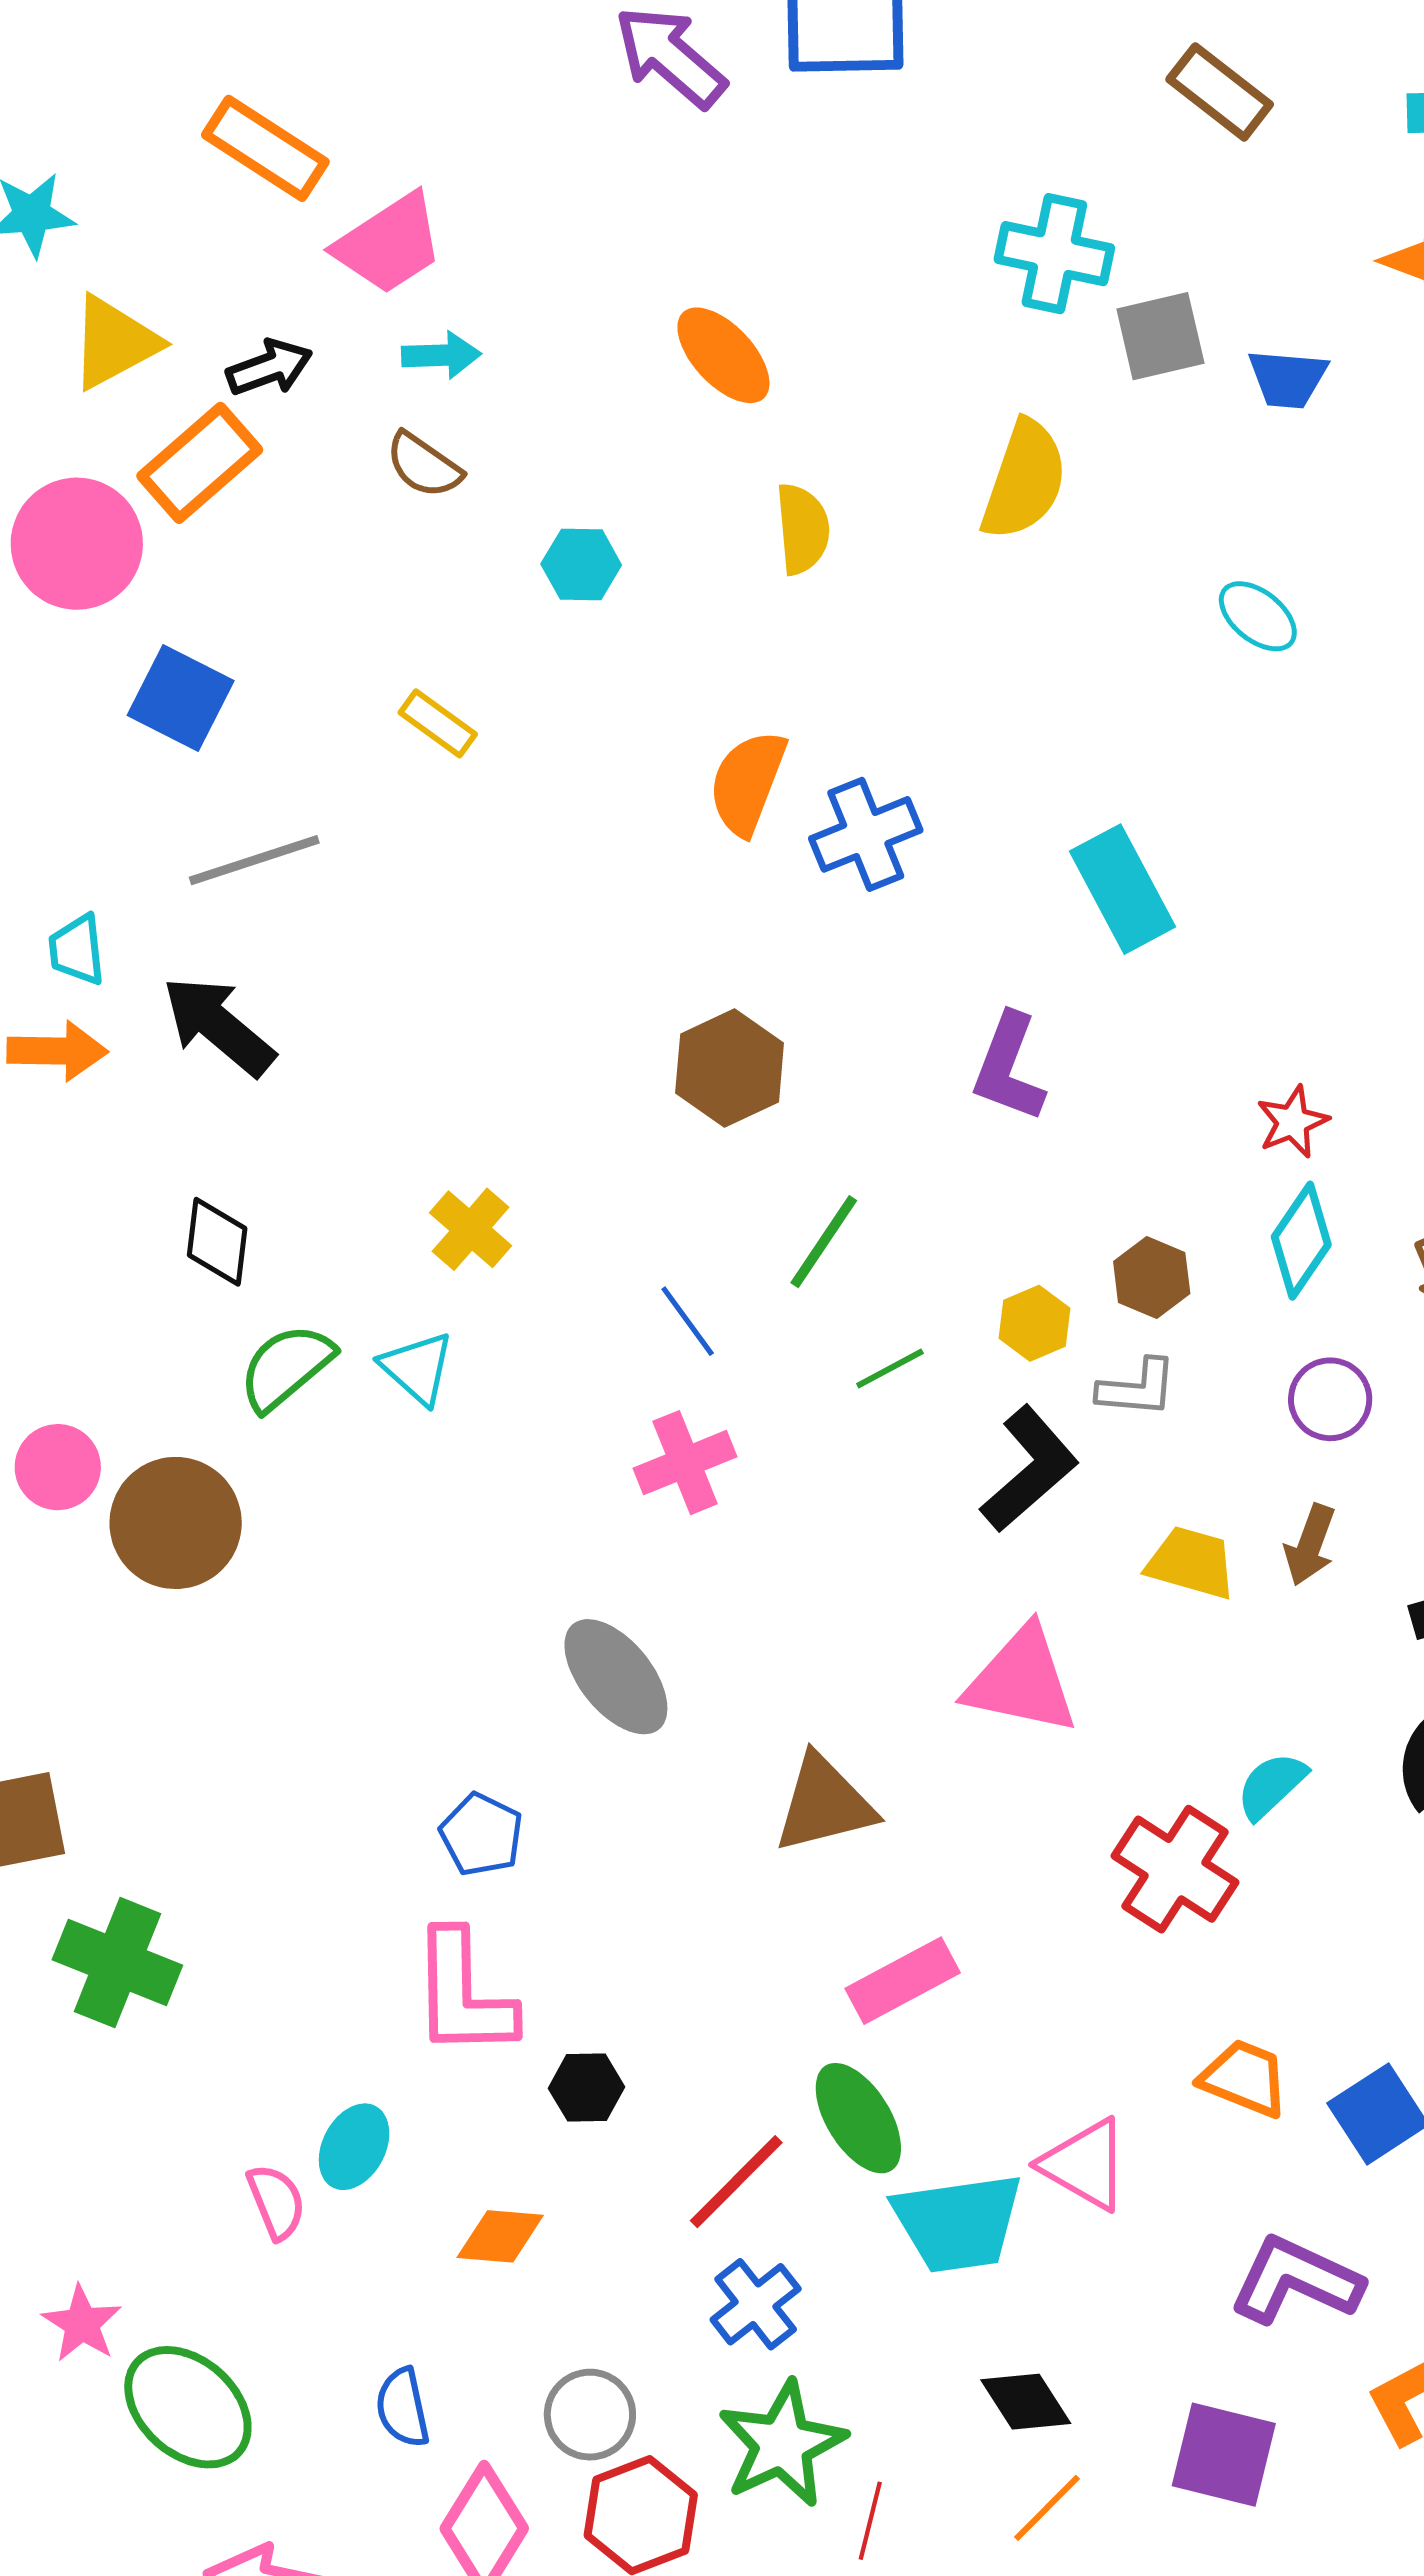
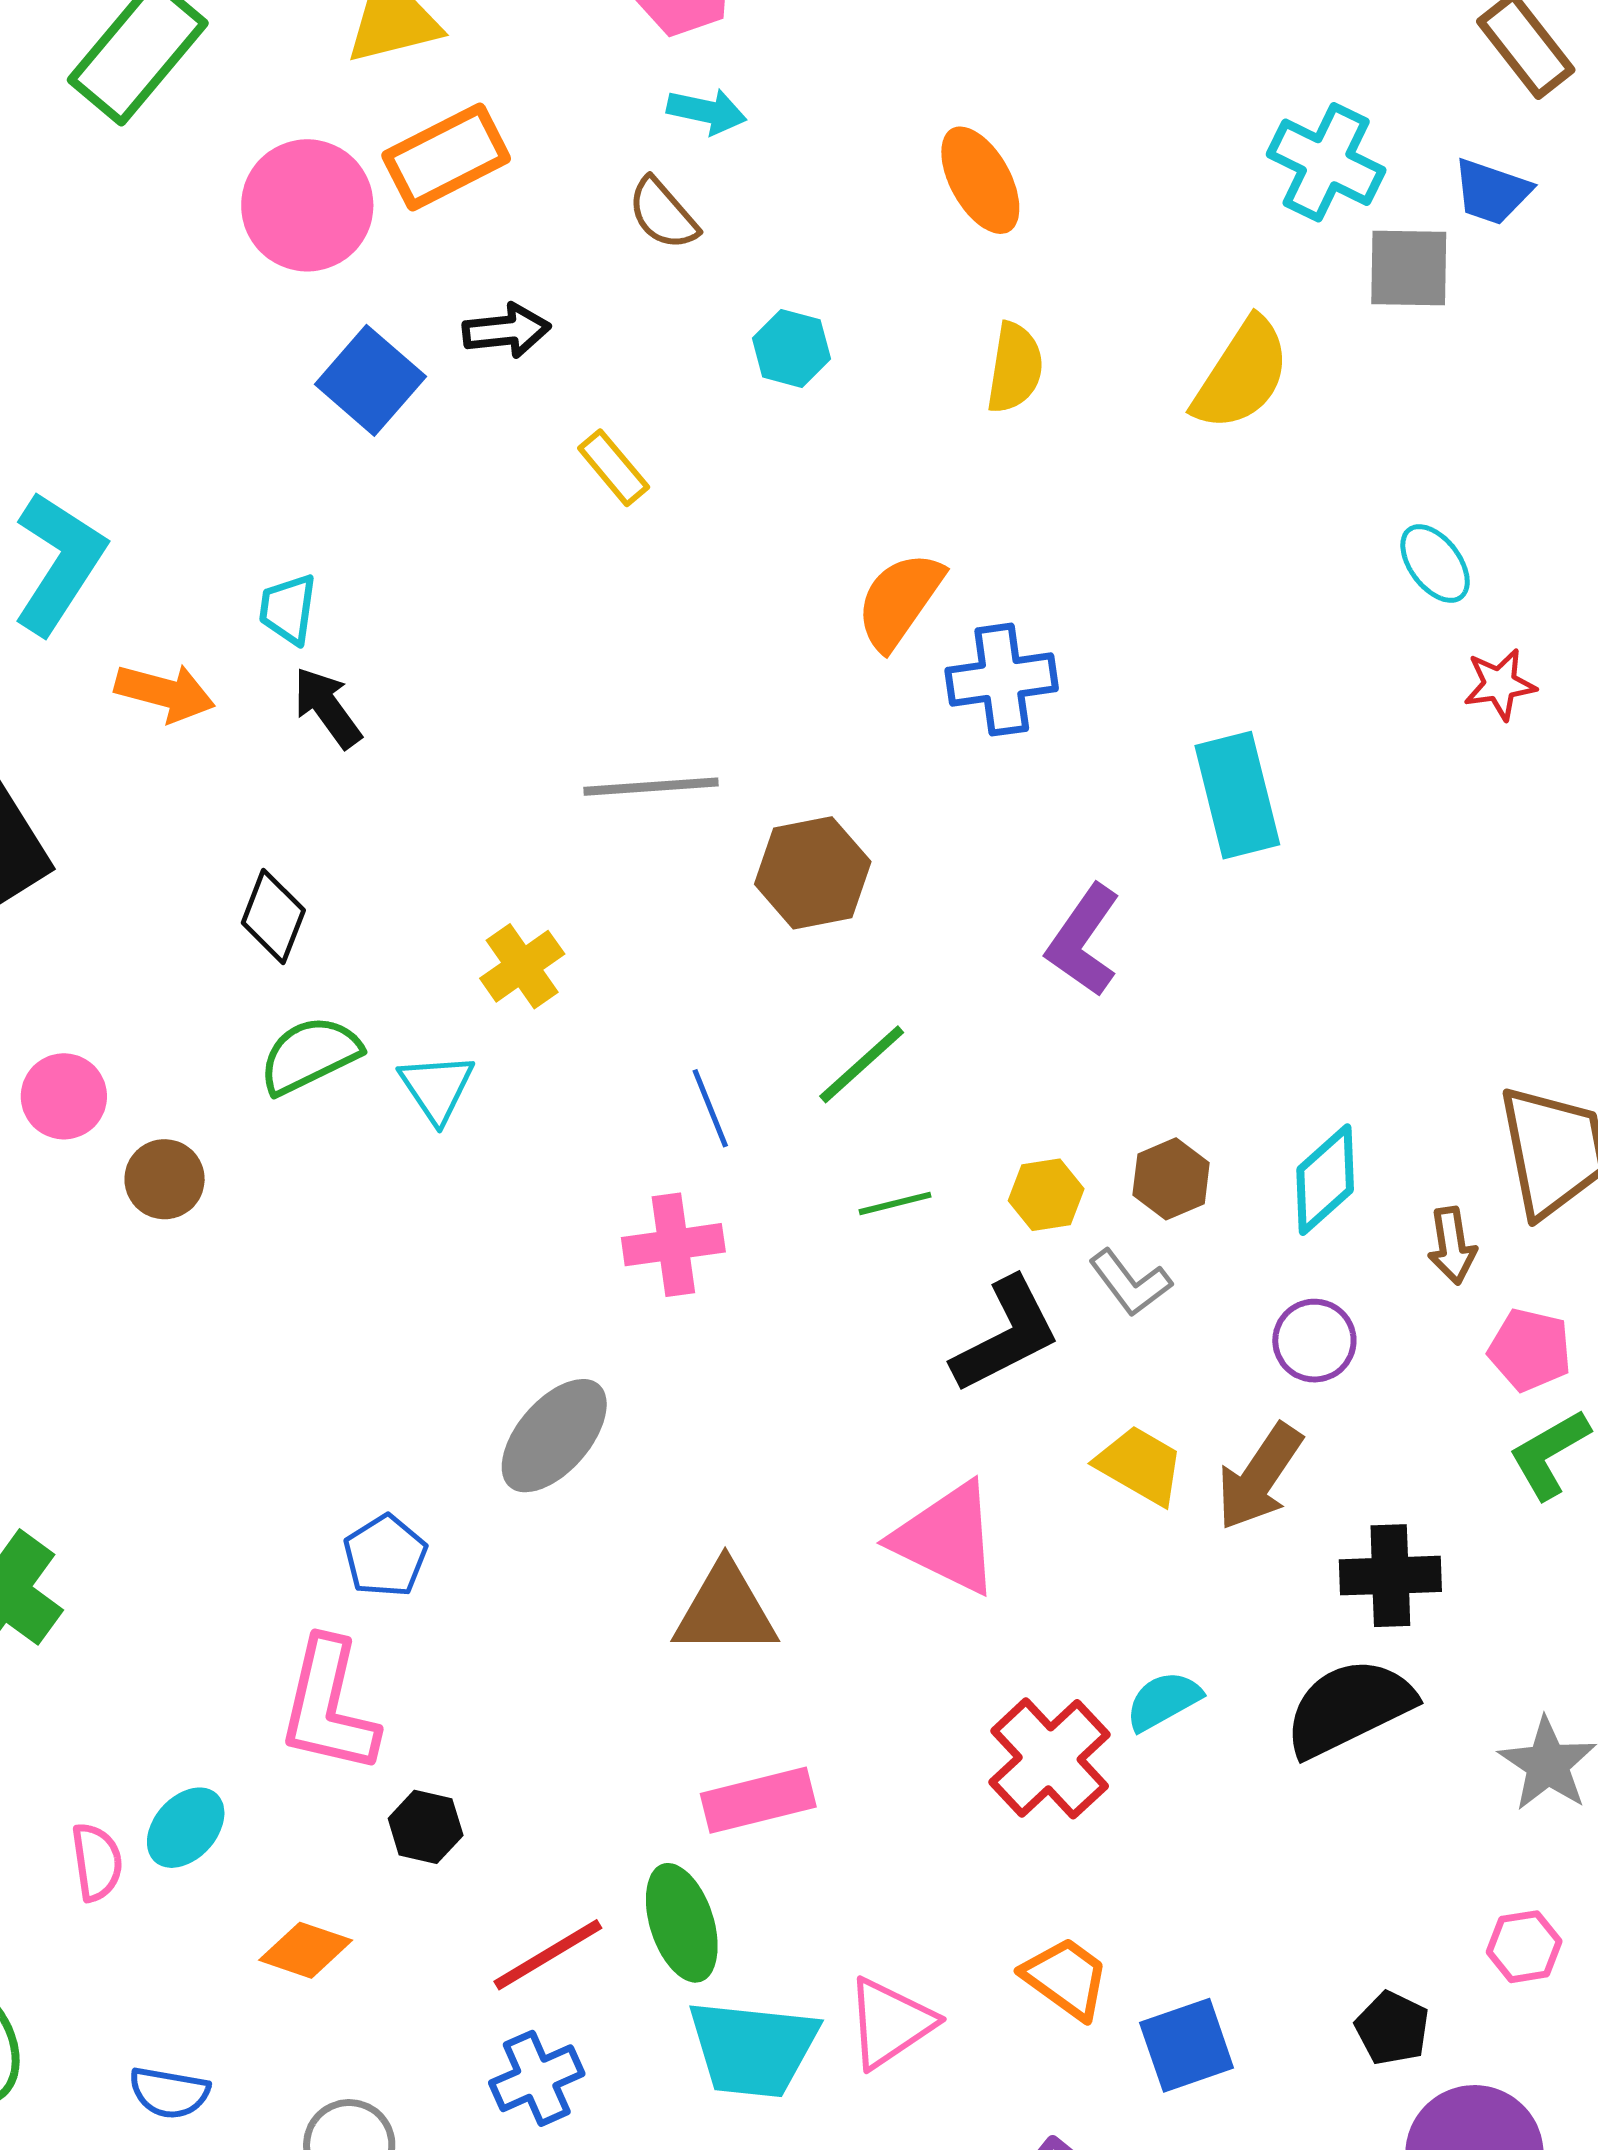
black arrow: (269, 368) -> (506, 331), moved
blue trapezoid: (1288, 379) -> (1492, 192), moved
gray line: (254, 860) -> (651, 787), moved
cyan trapezoid: (77, 950) -> (288, 609), moved
black arrow: (218, 1026) -> (327, 708), size x0.7
red star: (1293, 1122) -> (1500, 684), moved
gray L-shape: (1137, 1388) -> (1130, 1283), turned 34
brown circle: (176, 1523) -> (165, 1179), size x0.6
brown arrow: (1310, 1545) -> (1259, 1477), size x1.4
gray ellipse: (616, 1677) -> (554, 1436), turned 66
pink triangle: (1085, 2165) -> (890, 2023), turned 42
blue semicircle: (403, 2408) -> (169, 2093), turned -82

